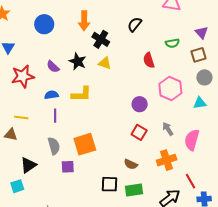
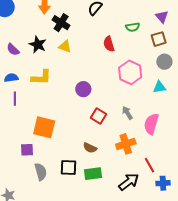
purple circle: (140, 104) -> (83, 89), moved
orange square: (85, 144) -> (44, 127), turned 30
gray semicircle: (54, 146) -> (41, 172), moved

